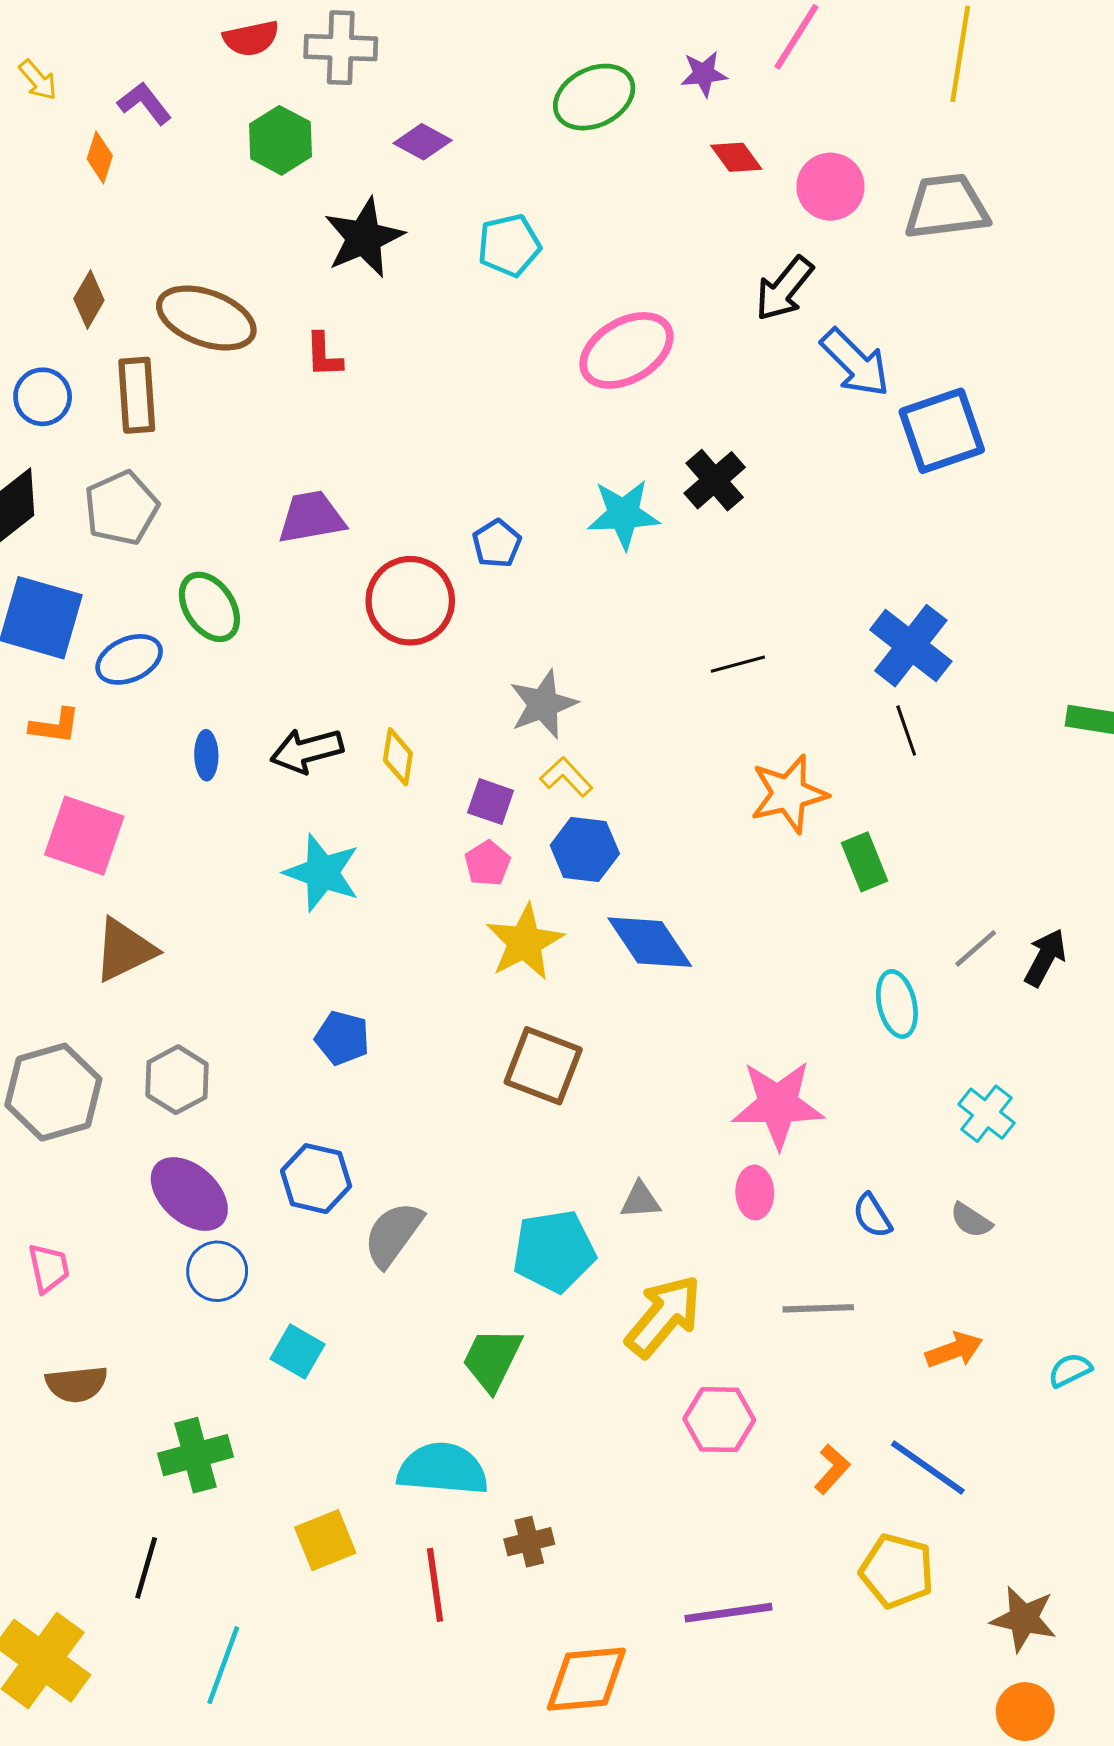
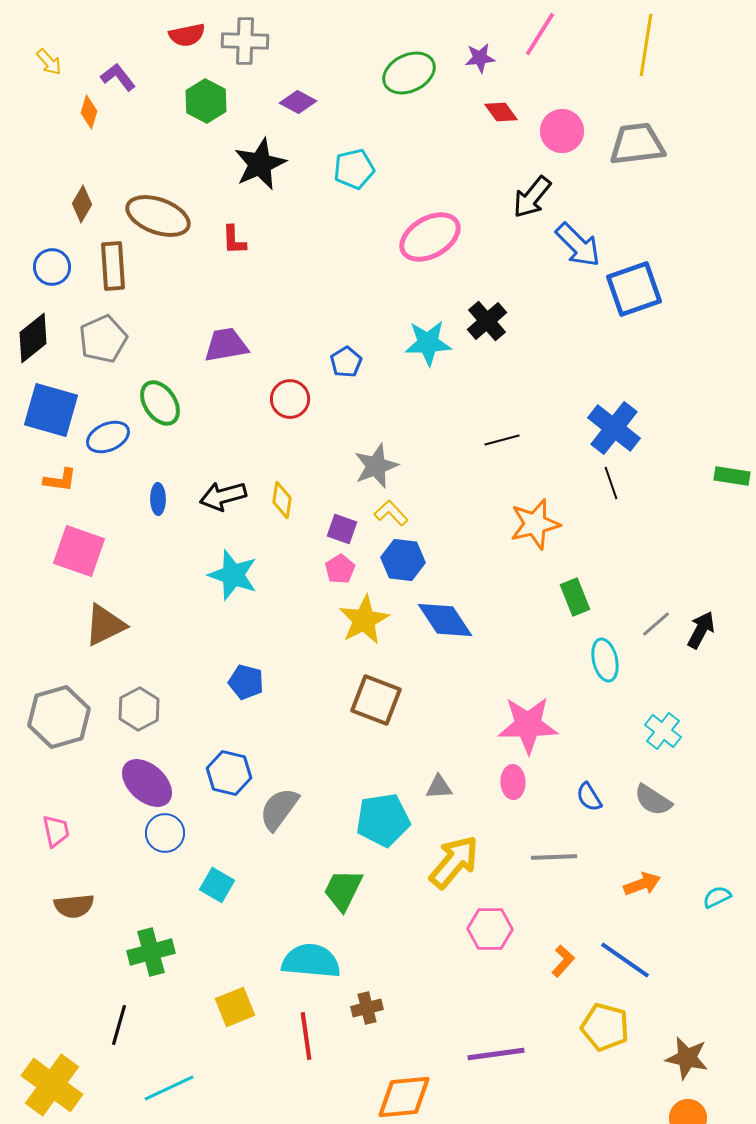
red circle: (410, 601) -> (290, 399), size x0.7
green rectangle: (864, 862) -> (575, 597), moved
gray semicircle: (971, 1220) -> (653, 800), size x1.4
cyan line: (223, 1665) -> (169, 1088), turned 45

